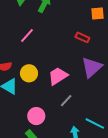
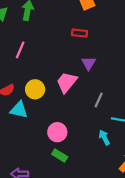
purple triangle: (92, 67) -> (89, 63), moved, size x0.6
gray line: (66, 101) -> (99, 100), moved

